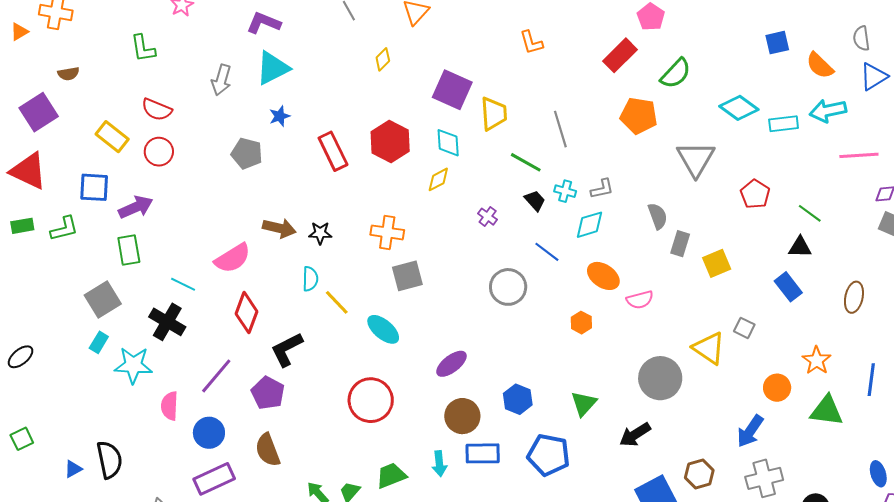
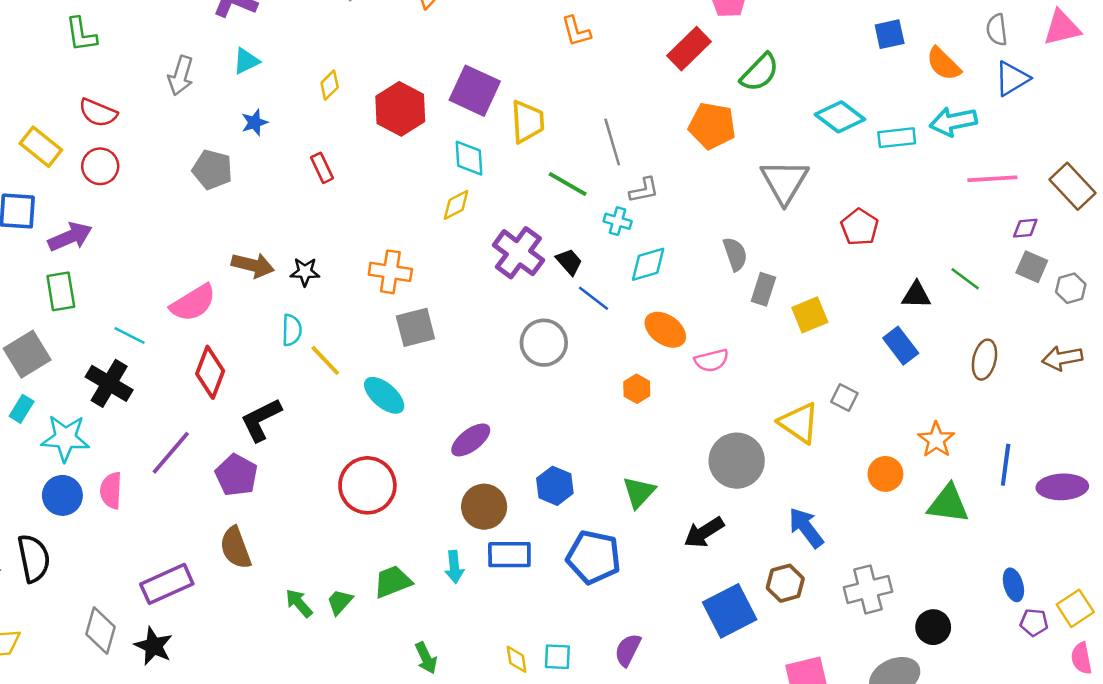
yellow diamond: (383, 59) -> (330, 85), moved
cyan triangle: (273, 68) -> (246, 61), size x0.6
red hexagon: (390, 141) -> (400, 109), moved
red rectangle: (333, 151) -> (322, 168), size x0.6
gray L-shape: (602, 189) -> (644, 190), moved
black trapezoid: (535, 201) -> (569, 262), moved
green line: (810, 213) -> (965, 279), moved
purple cross: (488, 217) -> (518, 253), size x2.0
blue arrow: (750, 431) -> (806, 528), moved, turned 108
blue circle: (209, 433) -> (62, 495), moved

